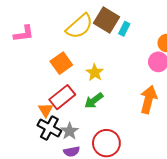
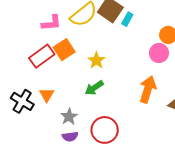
pink L-shape: (24, 34) -> (51, 23), moved
red rectangle: (62, 97) -> (42, 56), moved
black cross: (49, 128) -> (22, 101), moved

